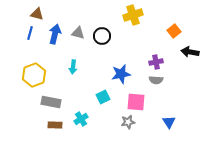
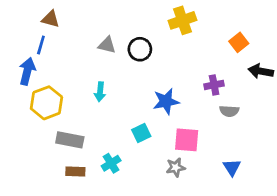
blue arrow: (55, 34) -> (27, 71), moved
gray semicircle: (156, 80) -> (229, 111), moved

